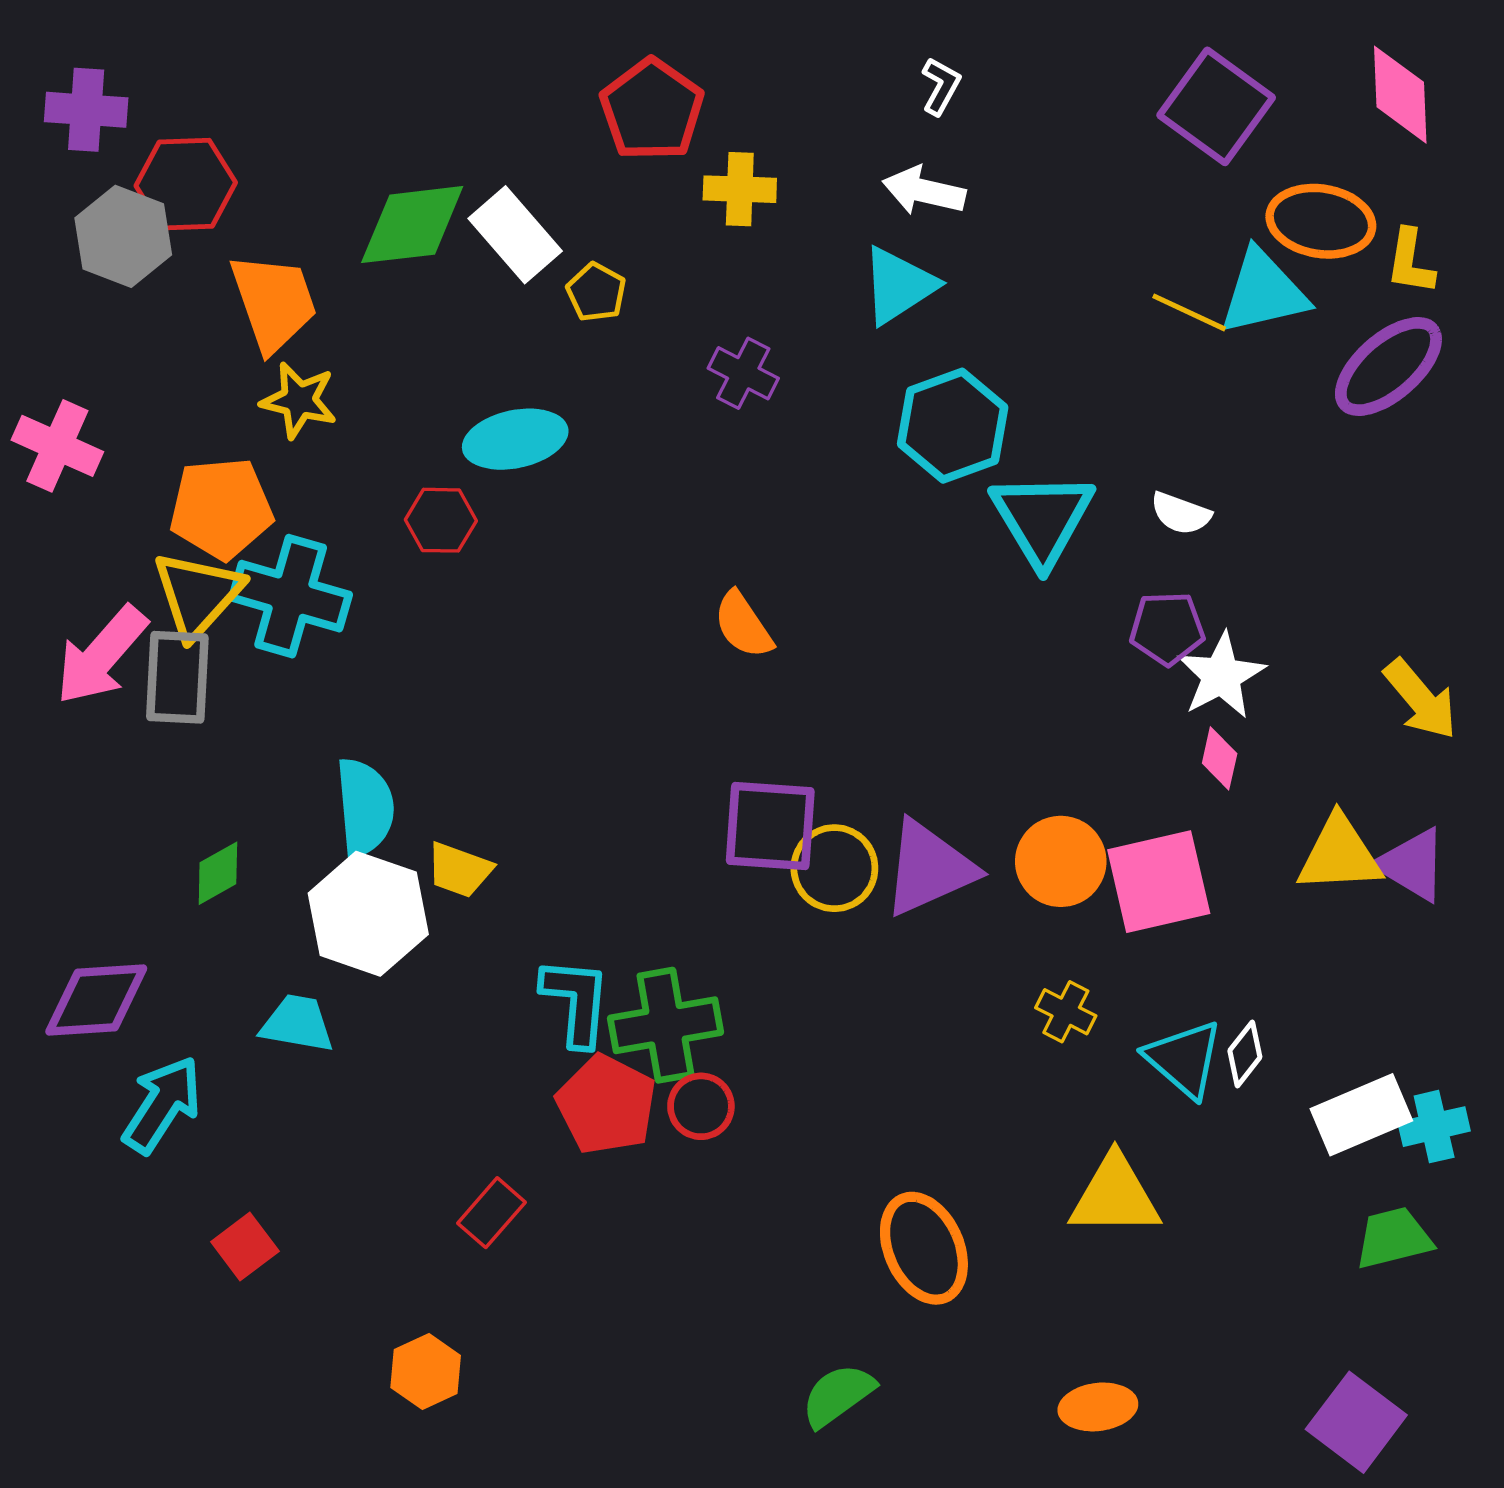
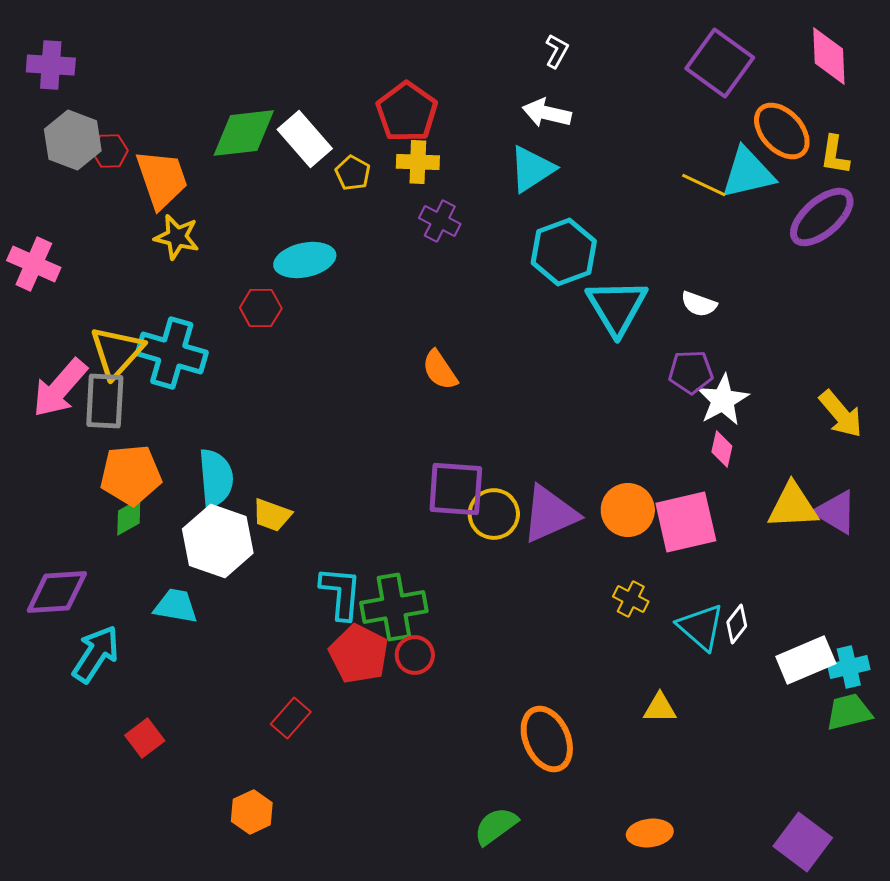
red pentagon: (652, 110) -> (407, 112), moved
red hexagon: (186, 184) -> (110, 151), moved, size x0.6
yellow cross: (740, 189) -> (418, 162), moved
orange ellipse: (1321, 221) -> (782, 131), turned 38
orange pentagon: (221, 508) -> (131, 475), moved
yellow triangle: (1115, 1196) -> (660, 708), size x0.6
green trapezoid: (1394, 1238) -> (849, 712), moved

